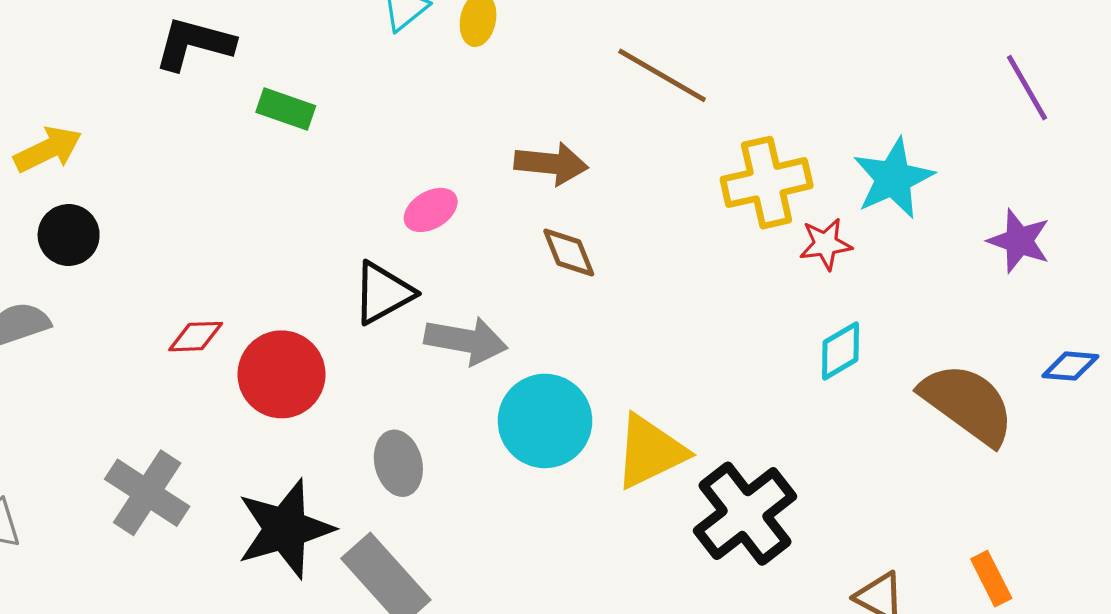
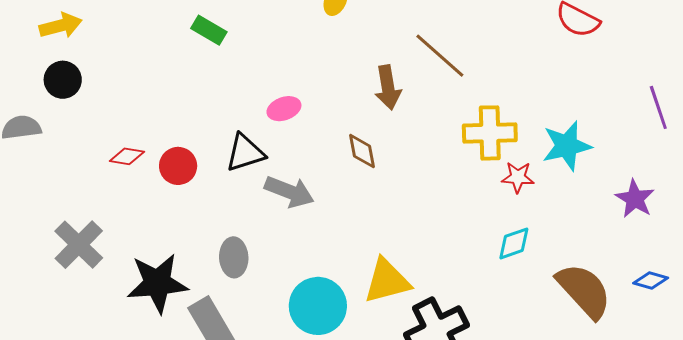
brown arrow: (551, 164) -> (388, 87), moved, turned 63
red circle: (282, 374) -> (178, 166), moved, size x0.7
cyan circle: (545, 421) -> (318, 306), moved

